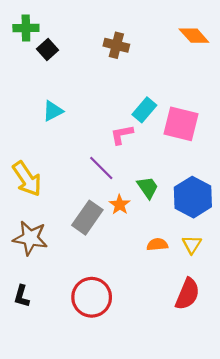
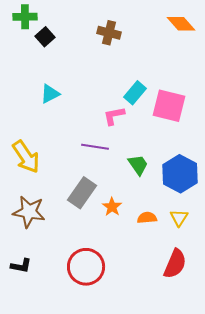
purple line: (101, 168) -> (95, 147), turned -36
orange star: (120, 205) -> (112, 207), moved
black L-shape: (22, 296) -> (21, 266), turned -95

